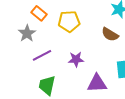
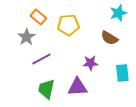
purple star: (76, 59) -> (90, 63), moved
purple triangle: (97, 83) -> (77, 87), moved

